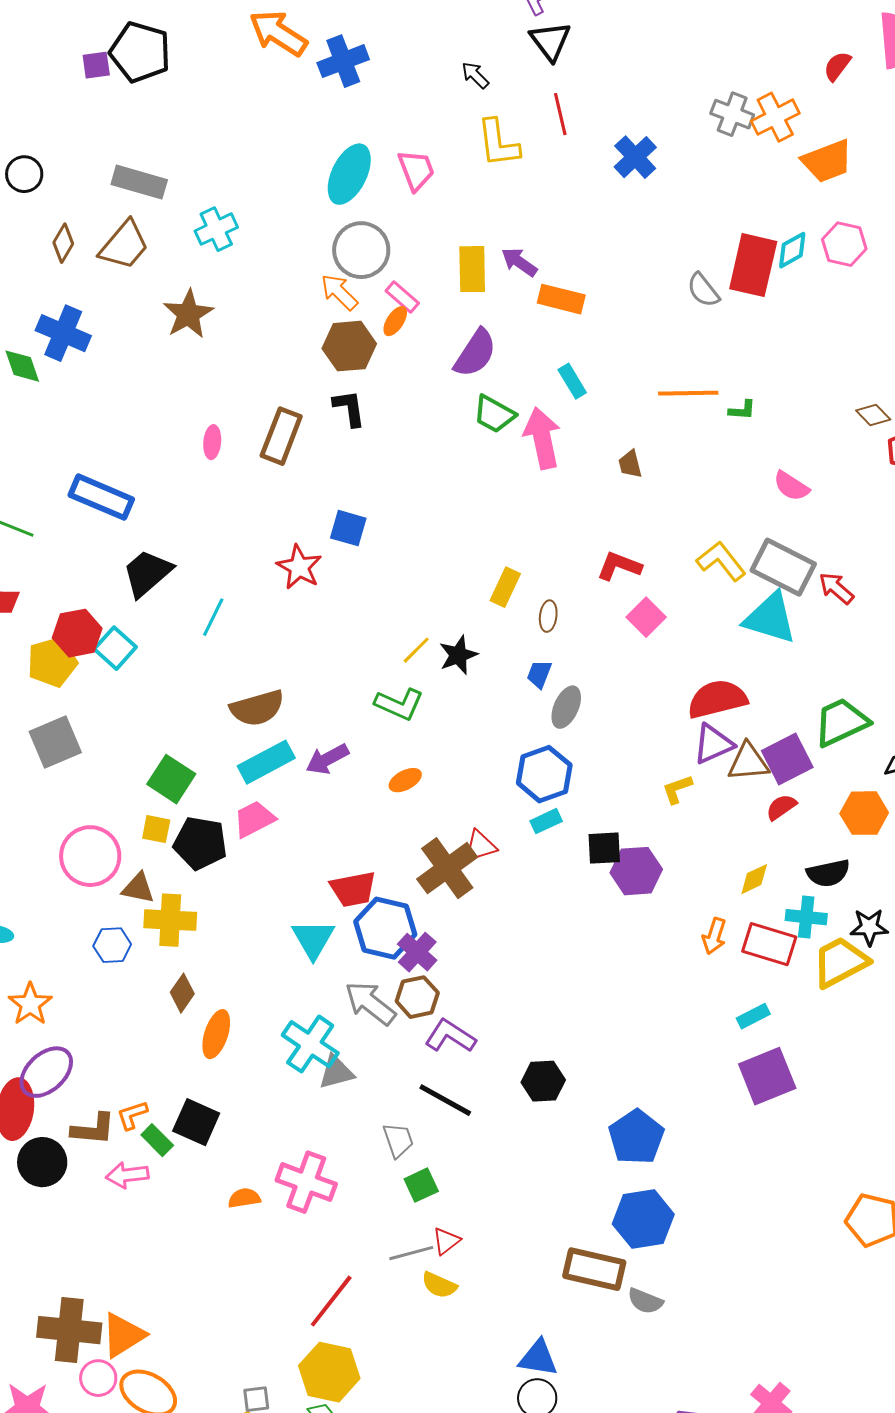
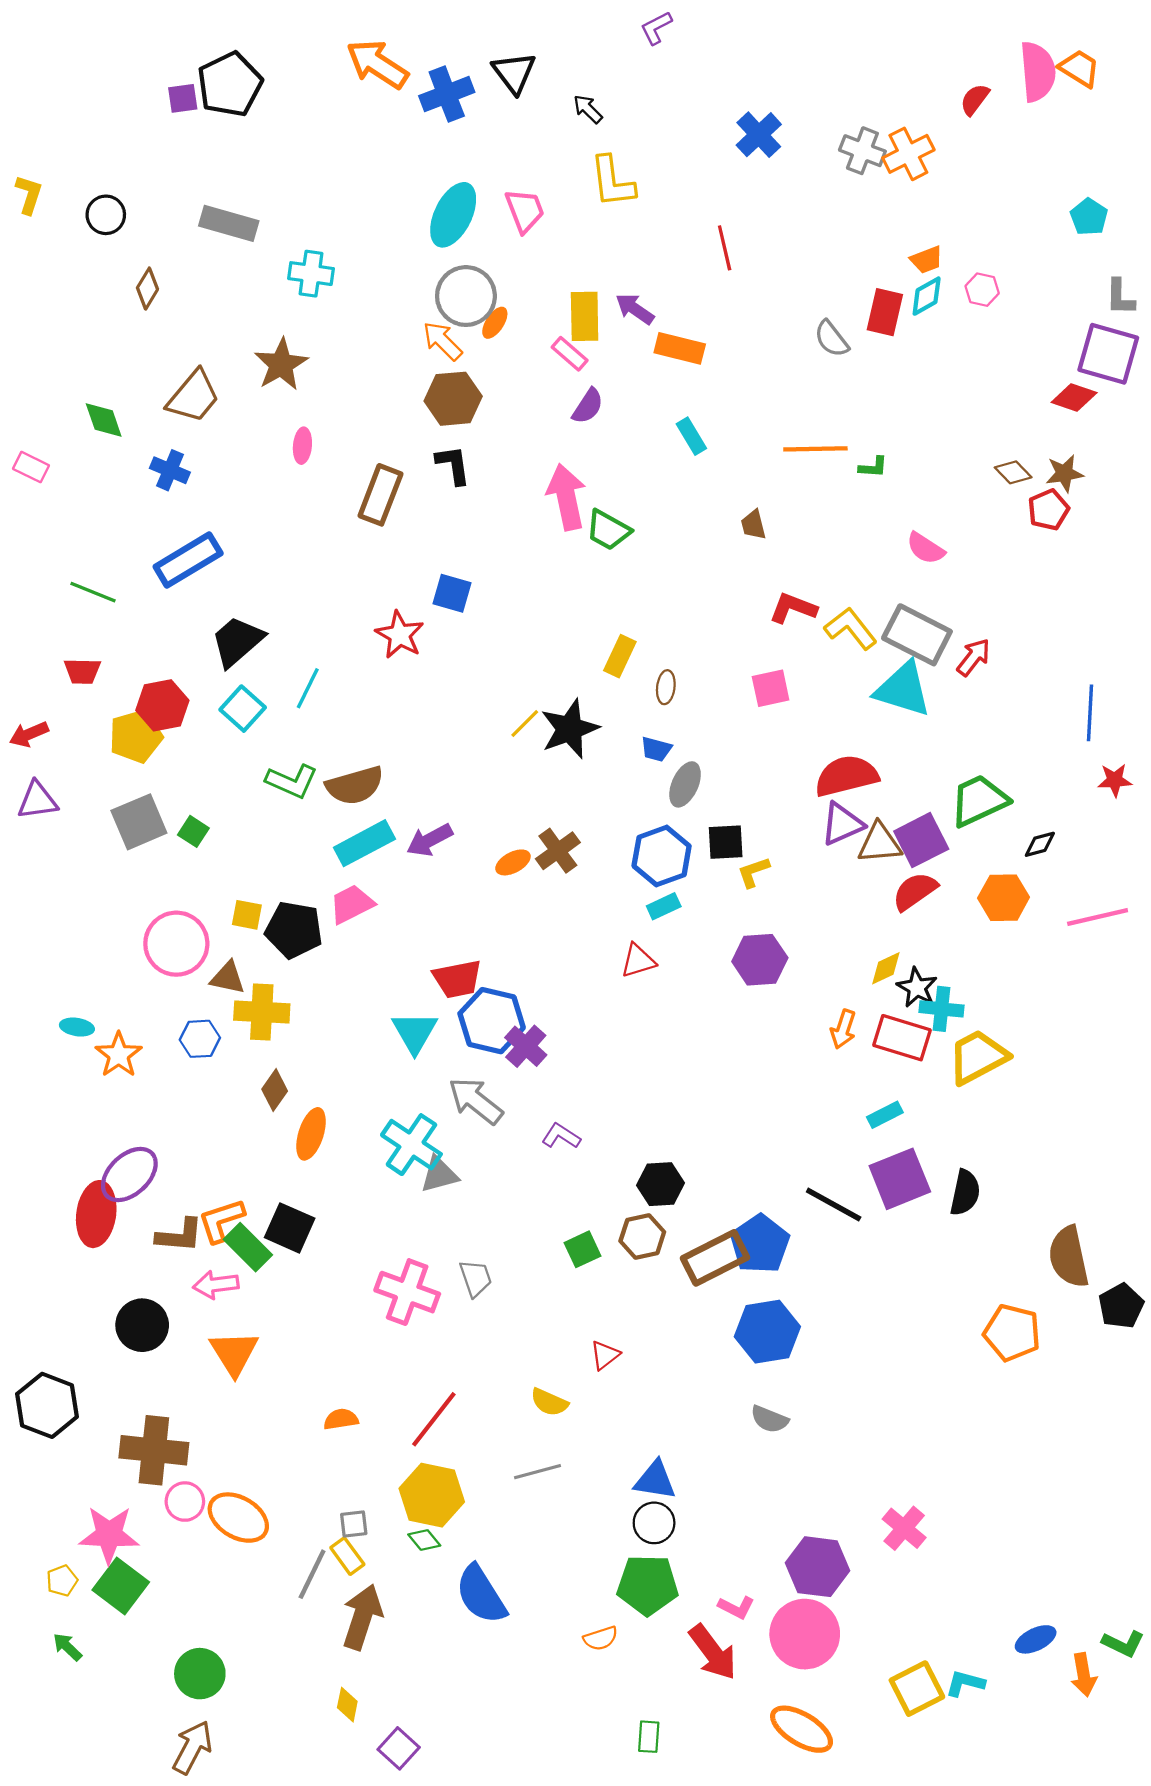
black triangle: (550, 41) -> (514, 73), moved
black pentagon: (140, 52) -> (230, 84), turned 30
red line: (560, 114) -> (725, 248), moved
blue cross: (635, 157) -> (759, 135), moved
orange trapezoid: (827, 161) -> (927, 260), moved, size x0.6
cyan cross: (216, 229) -> (311, 274), turned 33
pink hexagon: (844, 244) -> (982, 290), size x0.7
brown trapezoid: (124, 245) -> (193, 396), moved
red rectangle: (753, 265) -> (885, 312), size x0.7
pink rectangle: (402, 297) -> (570, 354), moved
orange ellipse: (395, 321) -> (495, 323), moved
blue cross: (63, 333) -> (170, 470), moved, size x0.7
purple semicircle: (475, 353) -> (588, 406), size x0.7
green trapezoid: (494, 414) -> (608, 530), moved
pink arrow: (542, 438) -> (566, 497), moved
pink ellipse: (212, 442) -> (302, 446), moved
blue rectangle: (101, 497) -> (188, 560), turned -54
red L-shape: (619, 566) -> (793, 608), moved
red arrow: (836, 588) -> (974, 657), turned 87
pink square: (646, 617) -> (771, 688), turned 33
cyan square: (115, 648) -> (243, 709), moved
black star: (458, 655) -> (570, 729), size x1.4
blue trapezoid: (539, 674) -> (656, 749), turned -96
green L-shape: (399, 704) -> (292, 781), moved
green square: (171, 779) -> (193, 831), moved, size x0.6
yellow L-shape: (677, 789) -> (753, 872), moved
red semicircle: (781, 807) -> (915, 891), size x1.4
red triangle: (480, 846) -> (638, 961), moved
black square: (604, 848) -> (726, 842), moved
brown cross: (447, 868) -> (558, 851), moved, size x0.7
black semicircle: (828, 873) -> (965, 1193), moved, turned -66
black star: (869, 927) -> (917, 987), moved, turned 30
brown hexagon: (417, 997) -> (642, 1236), moved
orange star: (30, 1004) -> (119, 1055), moved
purple L-shape: (450, 1036) -> (561, 1136), size x0.7
black line: (445, 1100) -> (834, 1204), moved
orange L-shape: (132, 1115) -> (221, 1220), size x1.4
green rectangle: (157, 1140) -> (248, 1247), size x1.4
gray trapezoid: (398, 1140) -> (476, 1278), moved
black circle: (42, 1162) -> (142, 1325), moved
green square: (421, 1185) -> (582, 1249), moved
orange semicircle: (244, 1198) -> (341, 1419), moved
red triangle: (446, 1241) -> (605, 1355), moved
gray line: (411, 1253) -> (538, 1472), moved
brown rectangle: (594, 1269) -> (715, 1258), moved, turned -40
orange triangle: (123, 1335) -> (234, 1353), moved, turned -30

